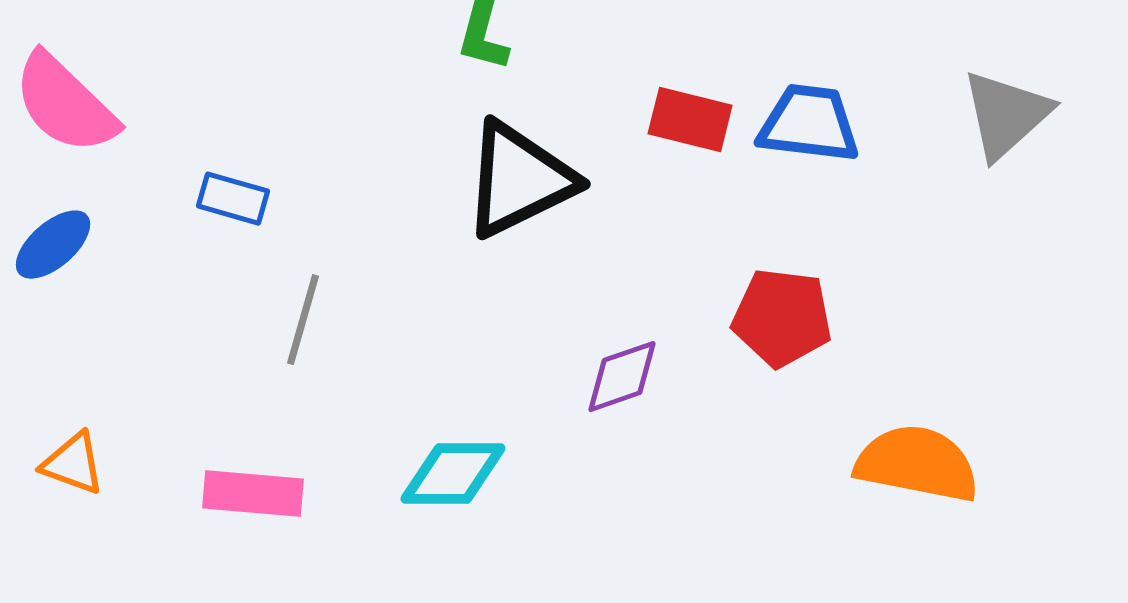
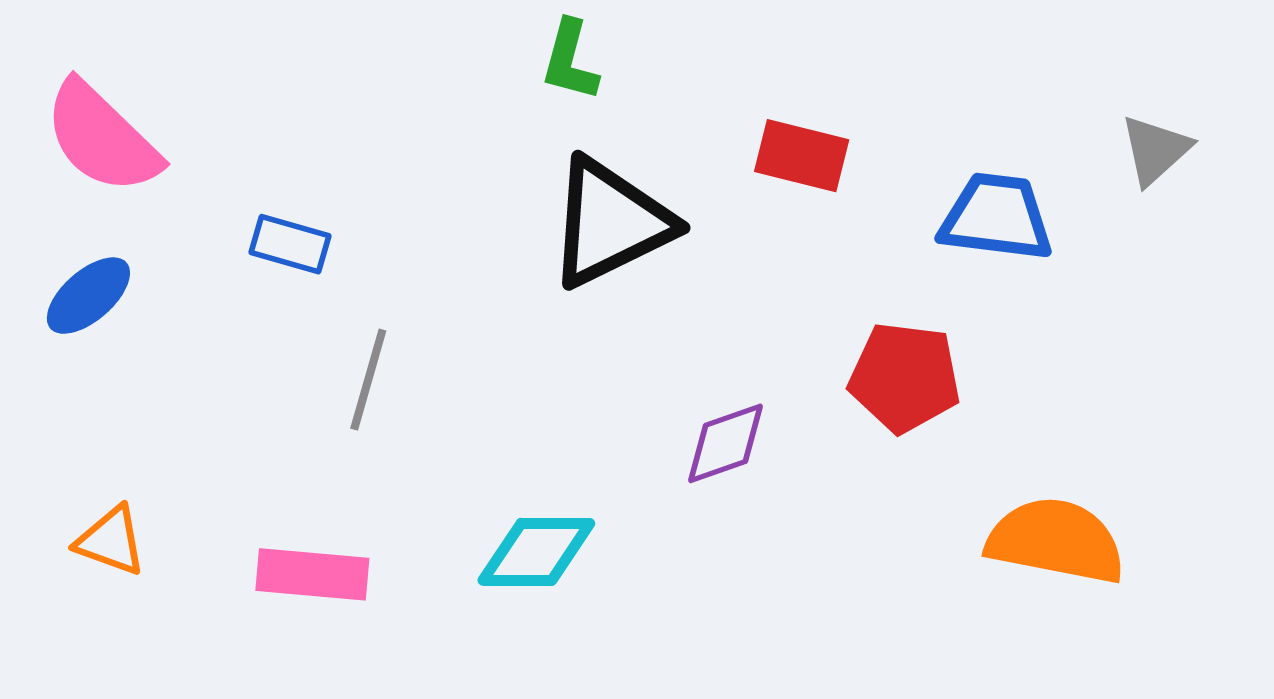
gray triangle: (1006, 115) -> (1155, 150), size x0.7
blue trapezoid: (809, 124) -> (996, 217), moved

